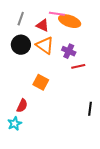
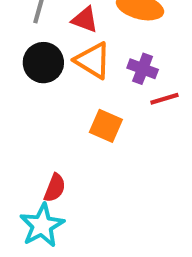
orange square: (41, 82) -> (106, 126), moved
cyan star: (15, 124) -> (42, 225), size x1.5

